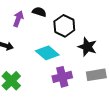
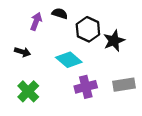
black star: (87, 47) -> (114, 41), moved, turned 30

